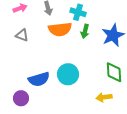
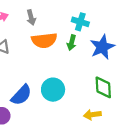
cyan cross: (78, 12) -> (80, 22), moved
blue semicircle: (39, 79) -> (21, 95), turned -30

